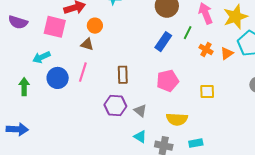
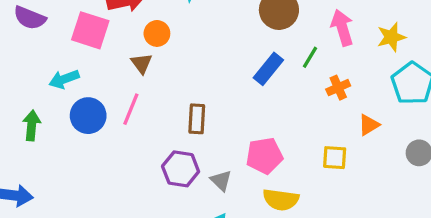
yellow star: (235, 17) -> (391, 37), size x0.7
brown triangle: (87, 44) -> (142, 63), turned 32
orange cross: (206, 49) -> (338, 88), turned 32
orange triangle: (227, 53) -> (369, 125), moved
pink pentagon: (168, 81) -> (264, 156), moved

